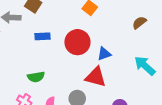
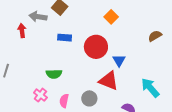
blue triangle: (104, 54) -> (119, 60), turned -48
cyan arrow: (145, 66) -> (150, 88), moved

